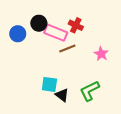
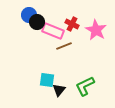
blue circle: (18, 34) -> (29, 15), moved
pink star: (101, 54) -> (96, 30), moved, size x1.5
black triangle: (62, 95) -> (59, 90), turned 32

